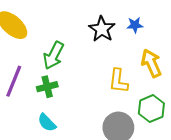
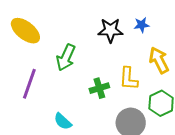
black star: (102, 29) -> (110, 30), turned -30
green cross: (47, 87) -> (99, 88), moved

